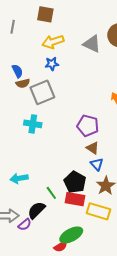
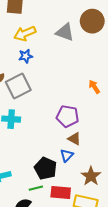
blue triangle: (97, 164) -> (67, 155), moved, turned 32
black pentagon: (75, 182) -> (46, 168), moved
green line: (51, 193) -> (36, 188), turned -64

